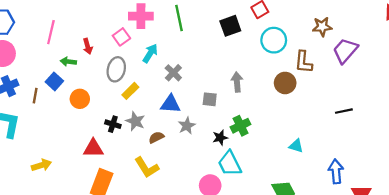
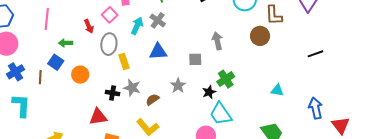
red arrow: (88, 46) -> (89, 26), moved
gray cross: (173, 73) -> (158, 20), moved
yellow rectangle: (130, 91) -> (124, 61), turned -56
blue triangle: (170, 104) -> (158, 52), moved

